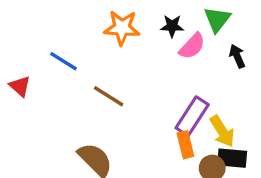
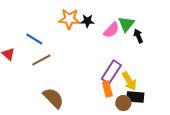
green triangle: (217, 19) -> (126, 24), moved
black star: (172, 26) -> (87, 21), moved
brown line: (109, 96) -> (41, 60), moved, turned -60

